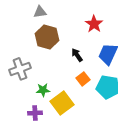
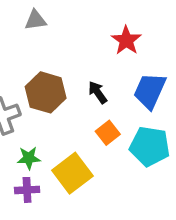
brown hexagon: (47, 37) -> (46, 92), moved
green star: (43, 90) -> (29, 158), moved

